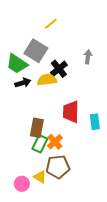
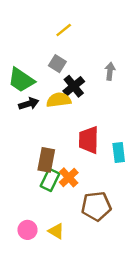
gray square: (36, 51) -> (57, 64), moved, size x0.6
brown pentagon: (58, 167) -> (96, 206), moved
yellow triangle: (40, 177) -> (56, 231), moved

